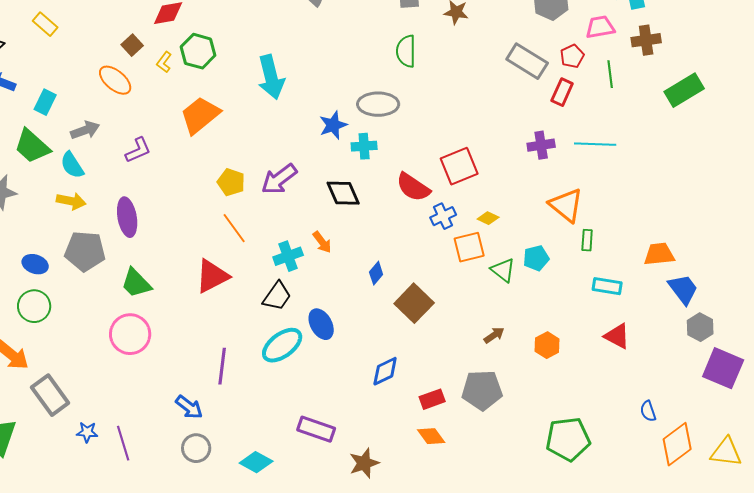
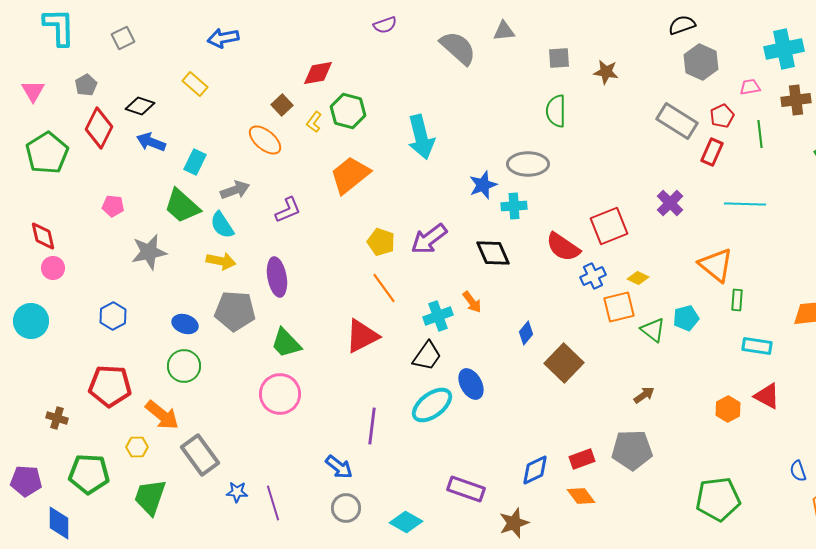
pink trapezoid: (600, 27) -> (750, 87), size x0.7
purple cross: (541, 145) -> (670, 203), moved, turned -36
orange hexagon: (547, 345) -> (728, 409), moved
blue diamond: (385, 371) -> (535, 470), moved

